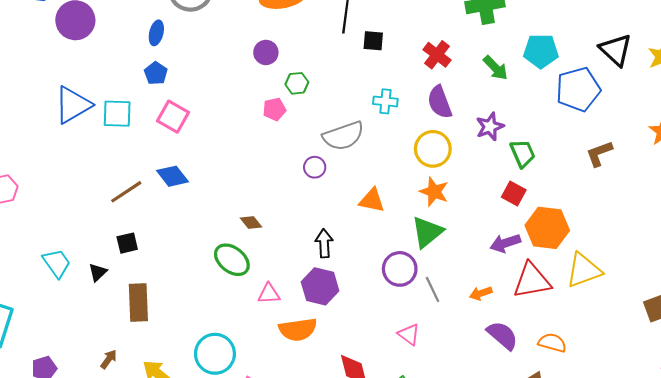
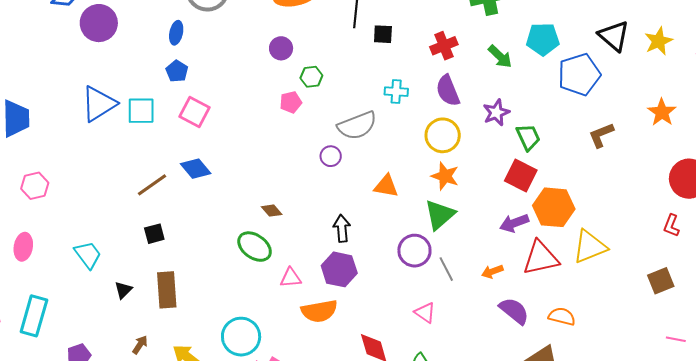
red cross: (437, 55) -> (444, 46), turned 32
red square: (514, 193) -> (521, 175), size x1.4
black triangle: (98, 272) -> (123, 290), moved

